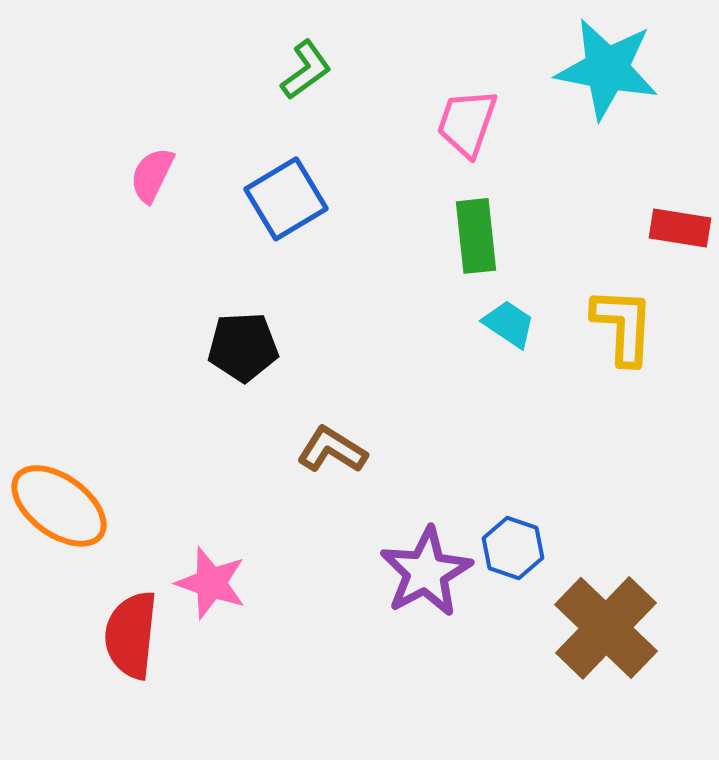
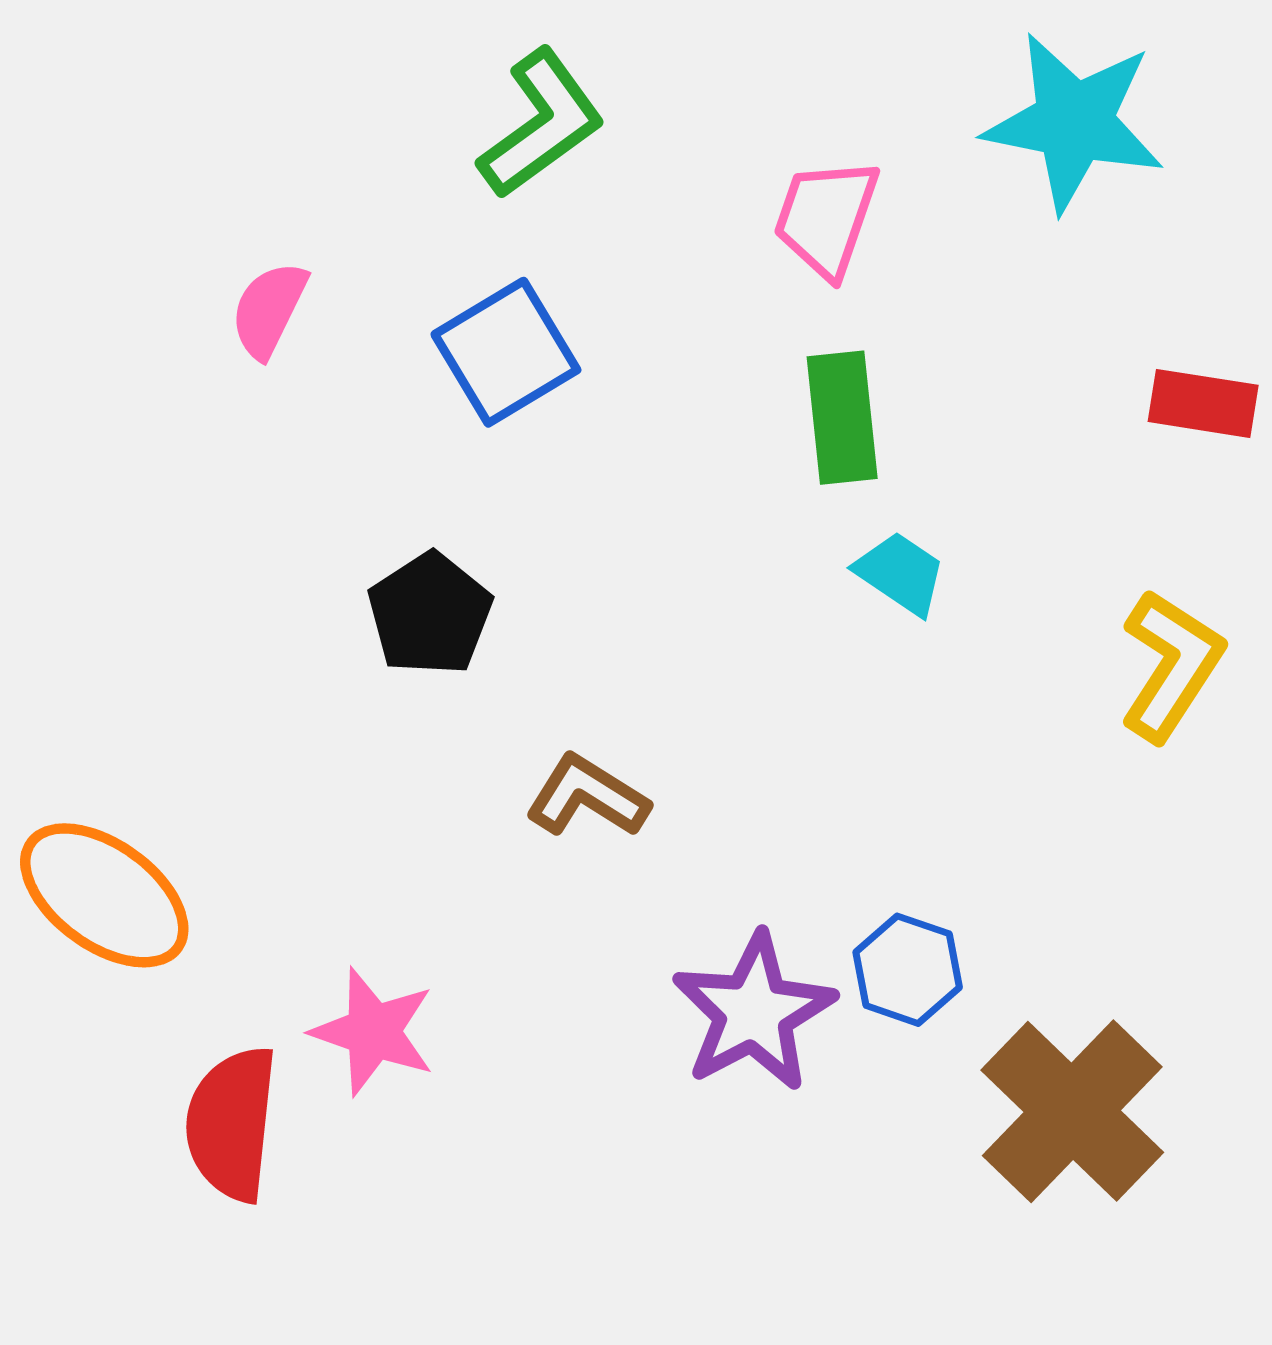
green L-shape: (306, 70) -> (541, 124), size x1.4
yellow L-shape: (623, 326) -> (1171, 665), moved, turned 30
black pentagon: (243, 347) -> (430, 614), turned -30

